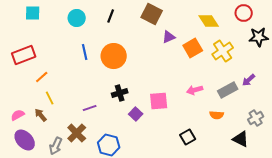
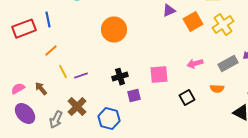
blue line: (85, 52) -> (48, 20), moved
orange line: (42, 77) -> (51, 51), moved
black cross: (120, 93) -> (120, 77), moved
yellow line: (50, 98) -> (63, 72), moved
purple line: (90, 108) -> (81, 76), moved
purple square: (136, 114) -> (134, 96), moved, turned 32
black square: (188, 137) -> (187, 98), moved

